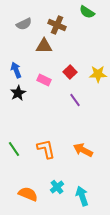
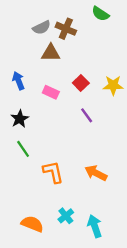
gray semicircle: (24, 24) -> (42, 28), moved
black star: (18, 93) -> (20, 119), moved
green line: (14, 149) -> (23, 149), moved

